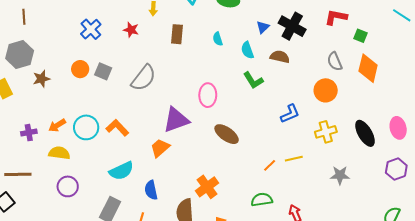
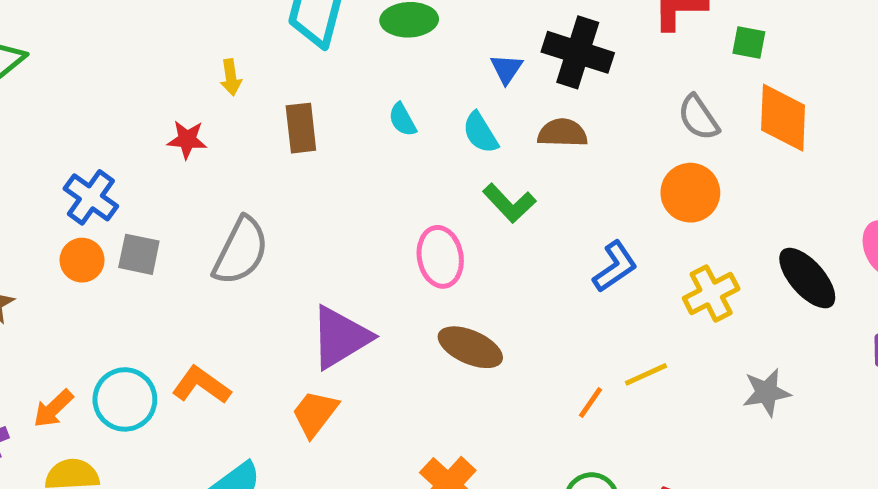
blue cross: (91, 29) -> (91, 197), moved
pink ellipse: (208, 95) -> (440, 257), moved

